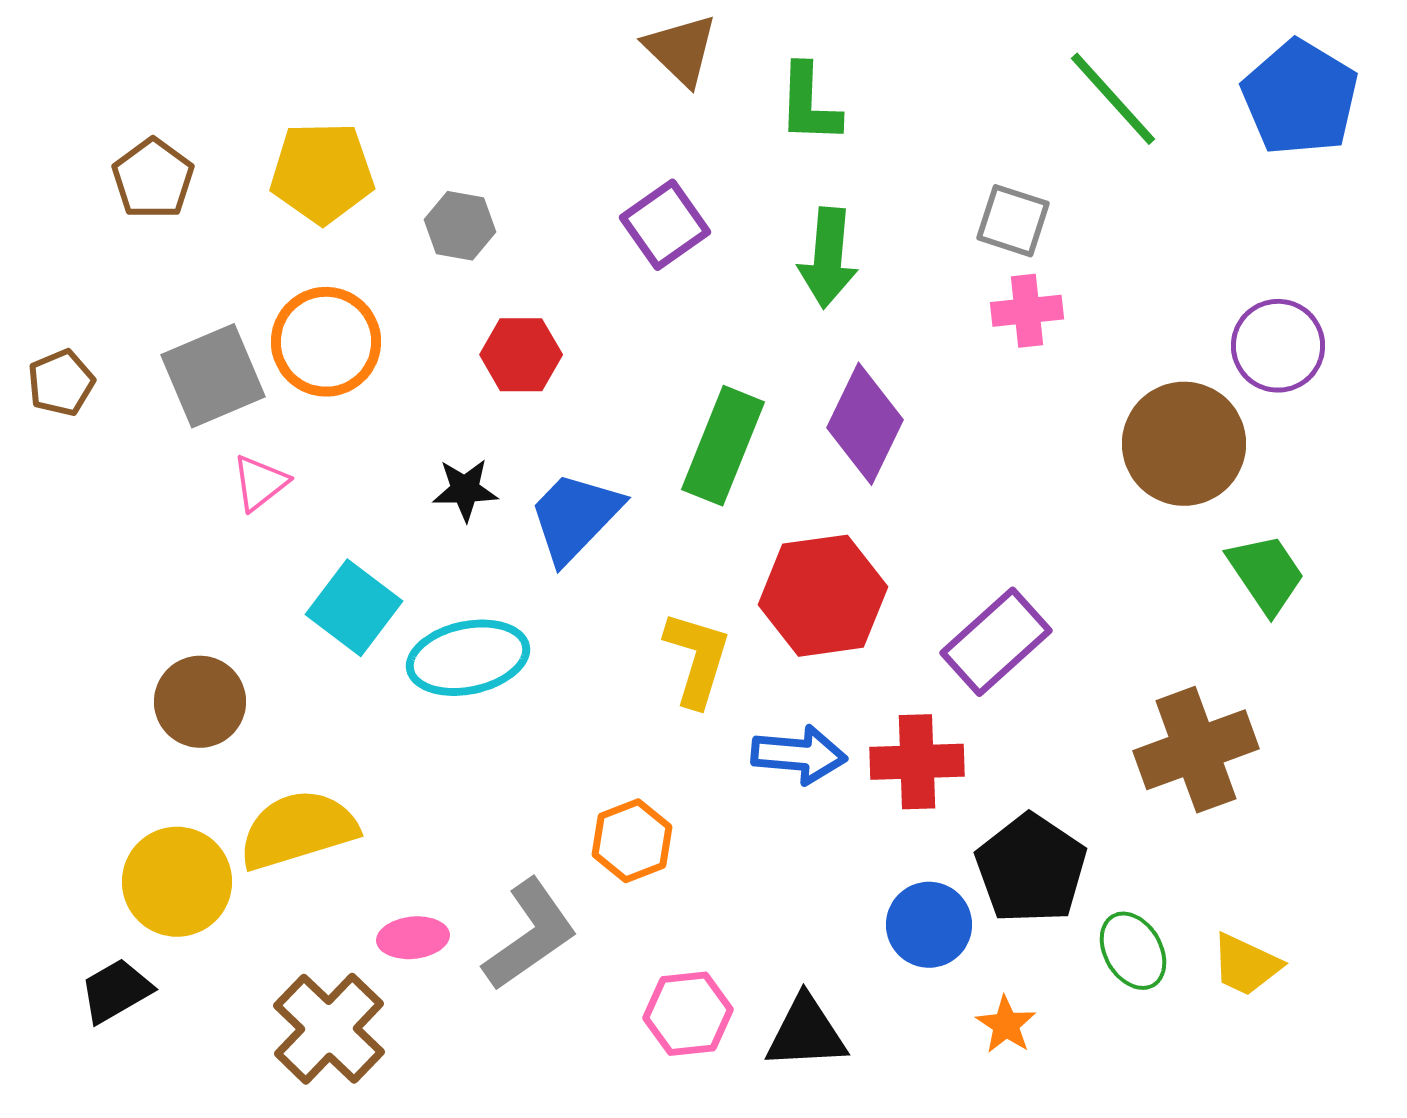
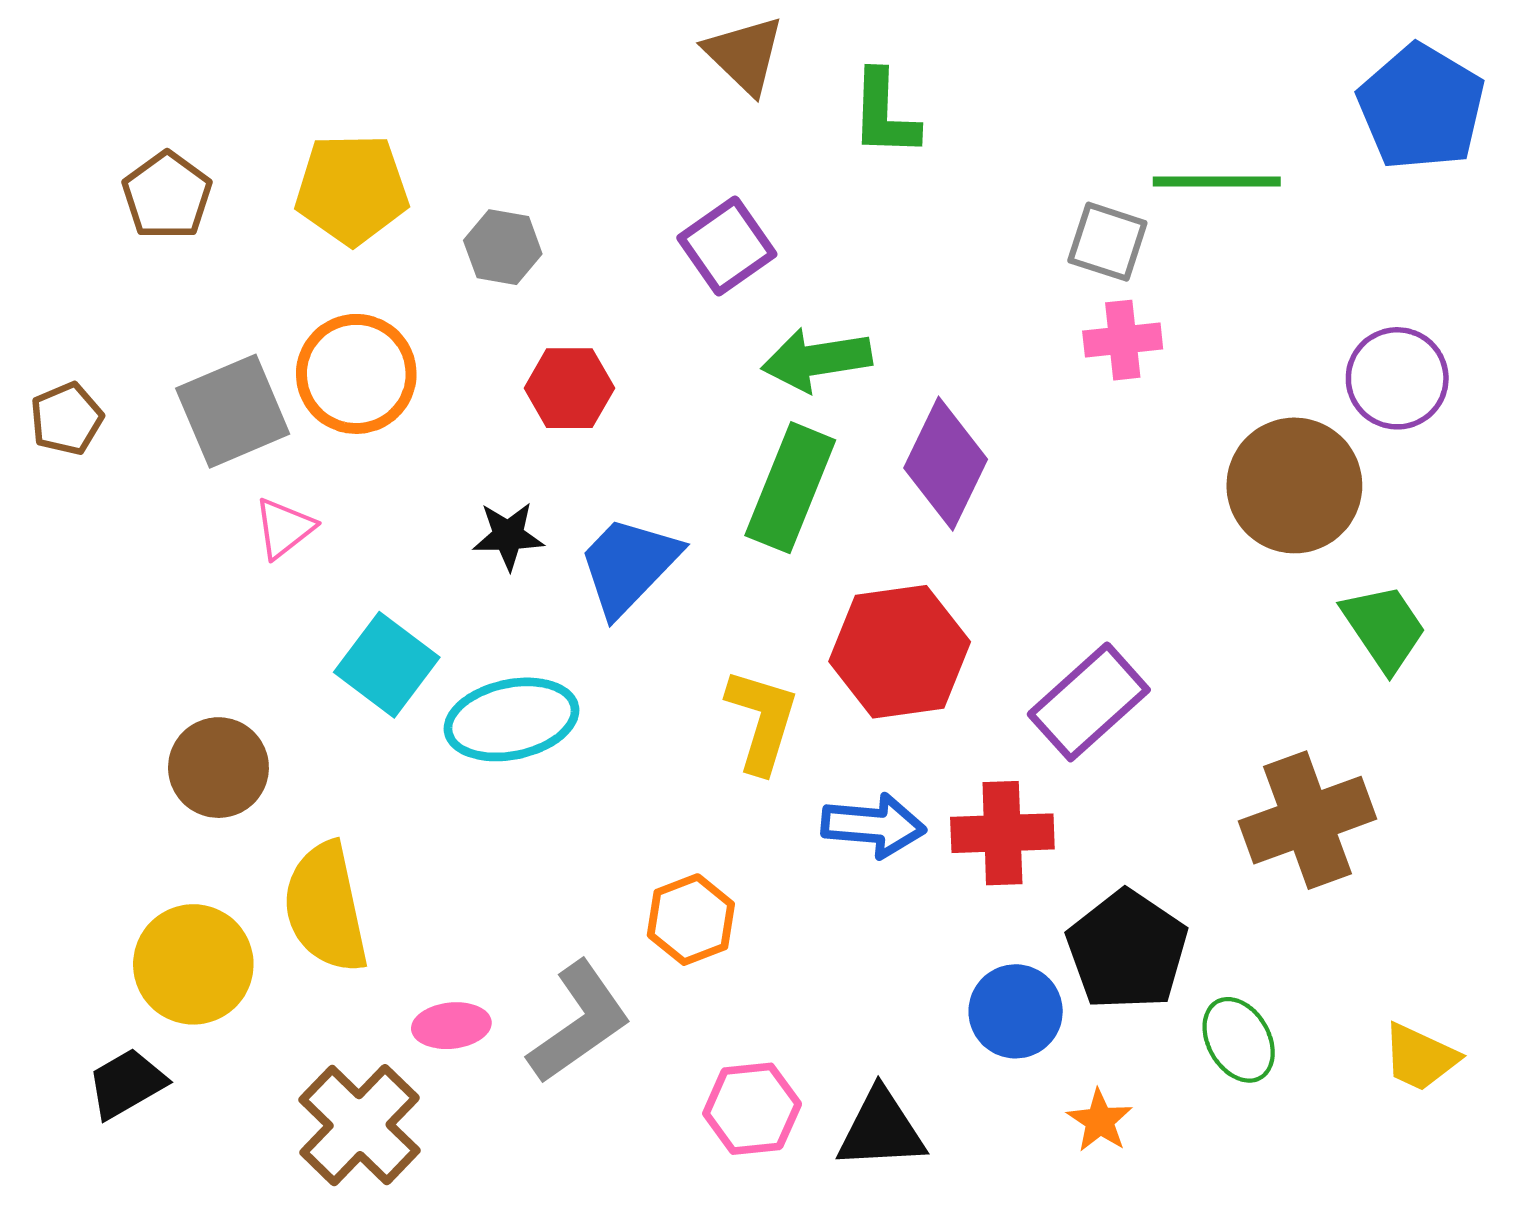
green line: (1113, 99) -> (1217, 182), moved, turned -48
green arrow: (828, 258) -> (817, 360), moved, turned 76
yellow semicircle: (298, 830) -> (326, 908), turned -85
yellow trapezoid: (1246, 965) -> (1420, 1057), moved

